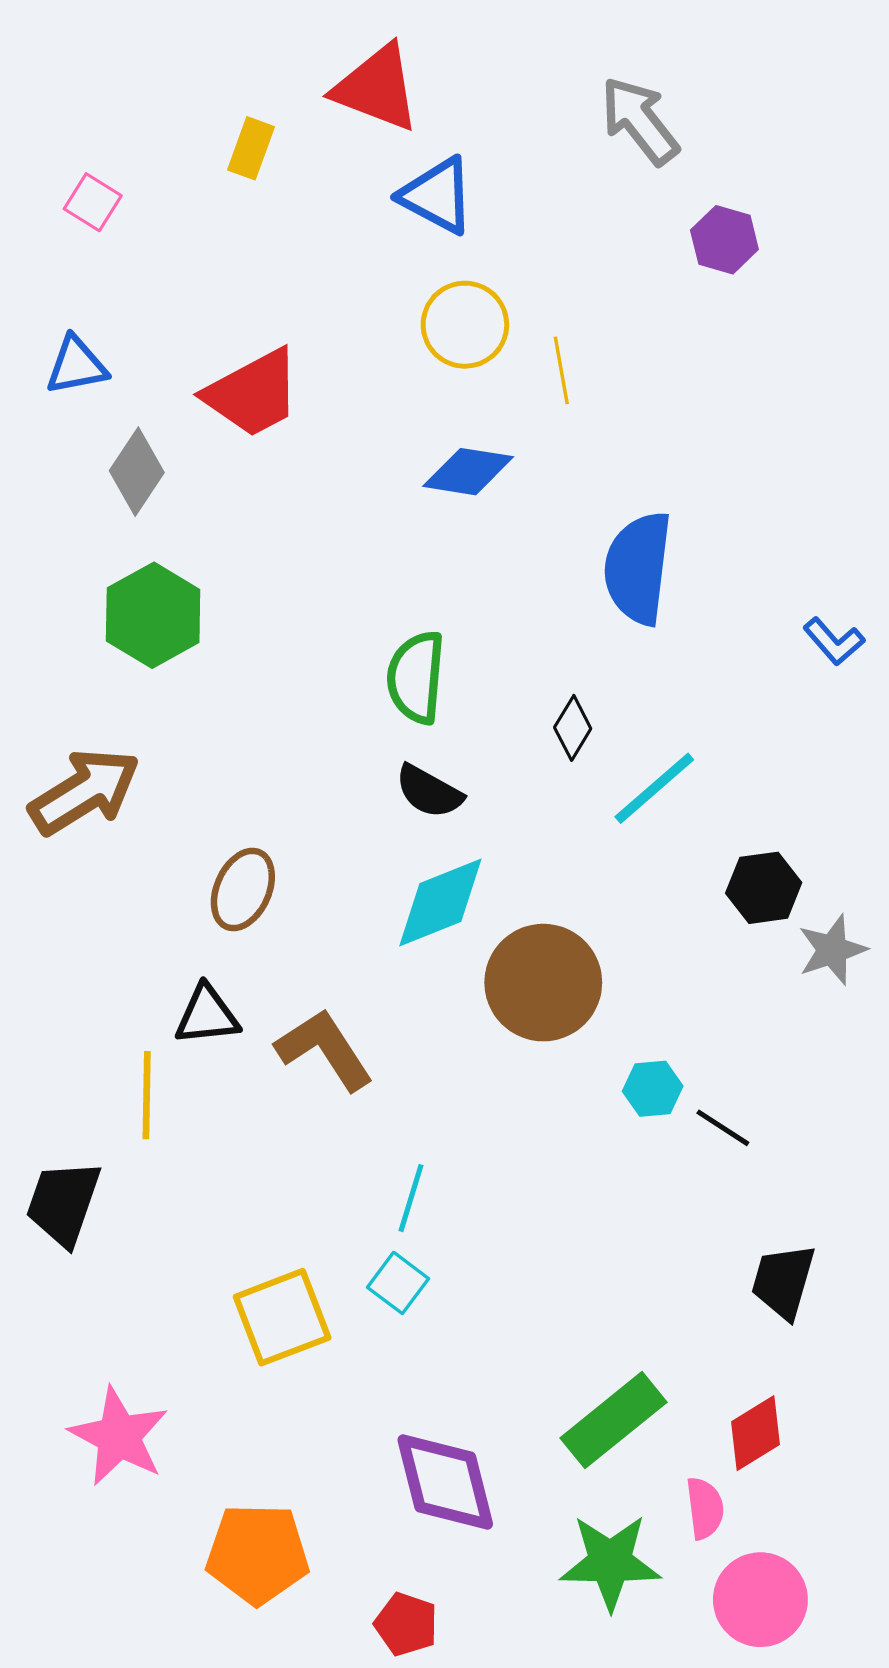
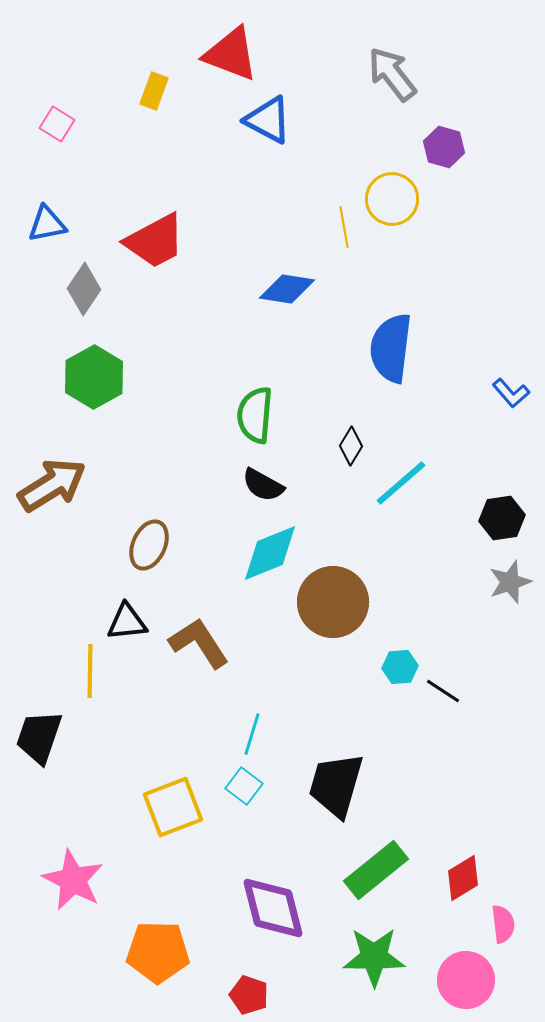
yellow circle: (465, 325) -> (392, 199), moved
black hexagon: (764, 888) -> (502, 518), moved
black trapezoid: (783, 1281) -> (336, 785), moved, size x1.4
pink semicircle: (705, 1508) -> (503, 924), moved

